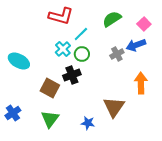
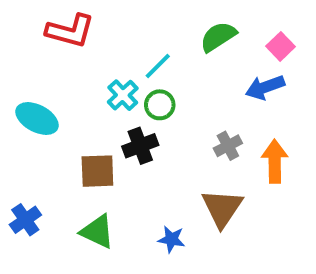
red L-shape: (61, 16) -> (70, 31), moved
gray cross: (117, 54) -> (228, 146), moved
brown square: (50, 88) -> (97, 171), turned -30
green triangle: (50, 119) -> (97, 231), turned -42

